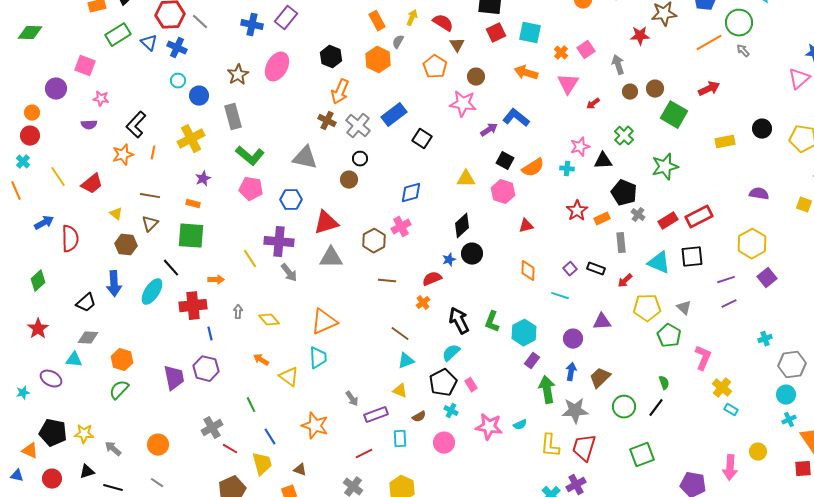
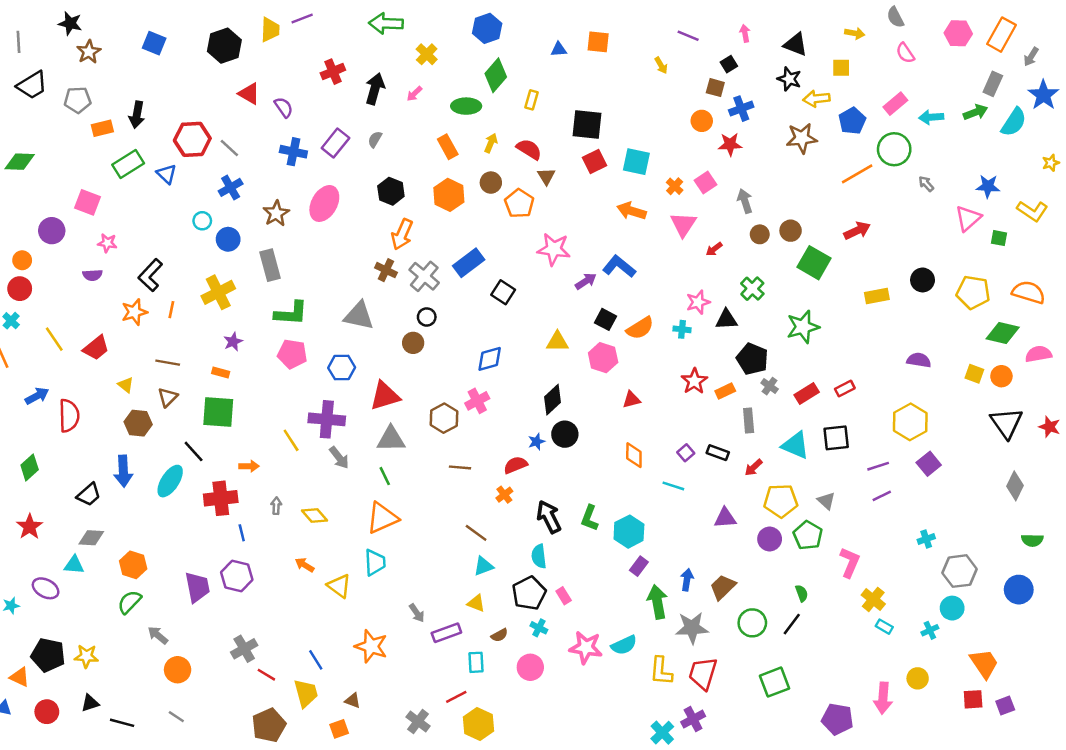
red star: (640, 36) -> (730, 144), moved
gray semicircle: (398, 42) -> (375, 139), moved
blue cross: (177, 48) -> (231, 187), moved, turned 36
gray arrow: (743, 51) -> (926, 184), moved
brown circle: (476, 77) -> (491, 183), moved
green L-shape: (250, 156) -> (291, 313), turned -36
red rectangle: (699, 217) -> (845, 389), size x0.6
purple circle: (573, 339) -> (770, 539), moved
cyan semicircle: (451, 353) -> (539, 556), turned -54
green line: (251, 405) -> (385, 476), moved
cyan cross: (789, 420) -> (930, 630), moved
cyan semicircle: (520, 425) -> (624, 645), size x1.5
gray arrow: (113, 449) -> (158, 635), moved
red line: (364, 454) -> (456, 697), moved

